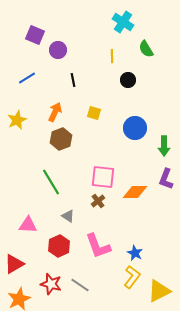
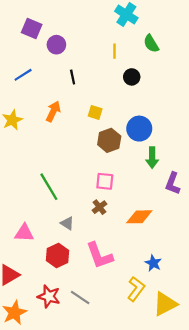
brown hexagon: (61, 139) -> (109, 140), moved
green arrow: (164, 146) -> (152, 158), moved
pink square: (103, 177) -> (105, 181), size x0.7
orange diamond: (135, 192) -> (139, 217), moved
blue star: (135, 253) -> (153, 263), moved

